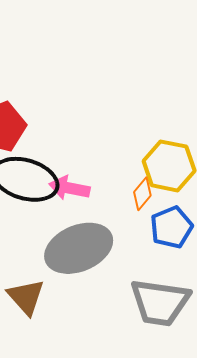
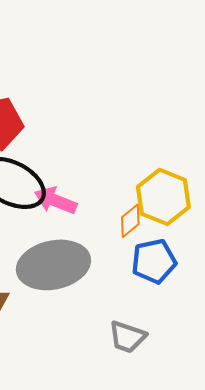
gray trapezoid: (160, 302) -> (127, 337), size x0.6

